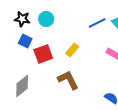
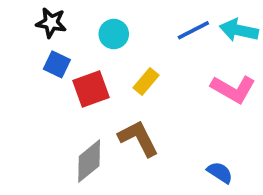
cyan circle: (46, 19) -> (114, 34), moved
gray diamond: (22, 86) -> (89, 161), moved

